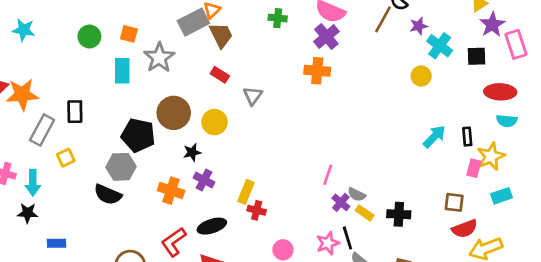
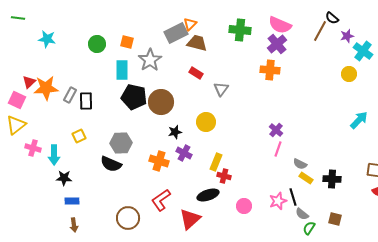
green cross: (278, 18) -> (240, 30), size x1.5
brown trapezoid: (221, 35) -> (197, 43), turned -50
yellow circle: (214, 122) -> (206, 122), moved
gray rectangle: (42, 130) -> (70, 95), moved, size x0.7
black pentagon: (138, 135) -> (134, 97), moved
purple cross: (341, 202) -> (276, 130), moved
black star: (28, 213) -> (64, 178), moved
black ellipse: (212, 226) -> (208, 195), moved

